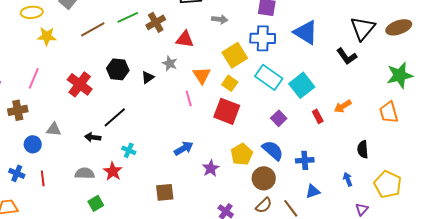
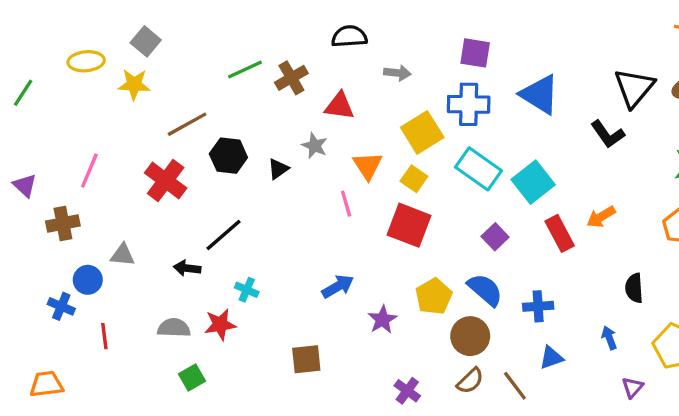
brown line: (93, 29) -> (187, 124), moved
yellow star: (47, 36) -> (134, 84), moved
red rectangle: (318, 116) -> (560, 233), size x1.5
red star: (113, 171) -> (220, 325), turned 30
blue cross: (17, 173) -> (61, 306), moved

